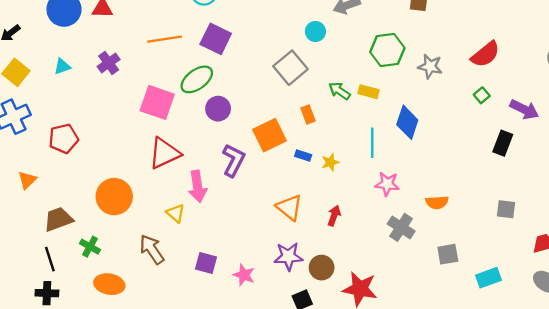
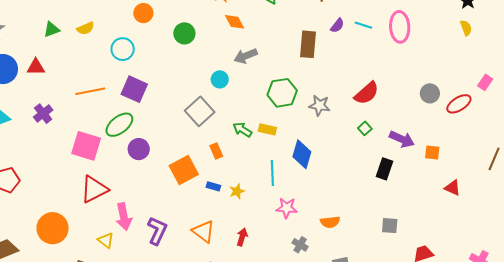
purple L-shape: (233, 160) -> (157, 231), moved
gray cross: (401, 227) -> (300, 245), size x0.7

